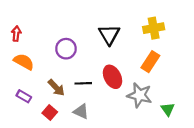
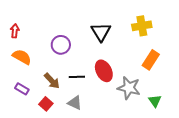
orange rectangle: (150, 62) -> (151, 60), moved

